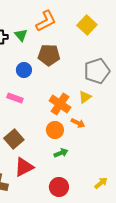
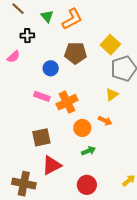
yellow square: (87, 25) -> (110, 45), moved
green triangle: (21, 35) -> (47, 16), moved
orange cross: (60, 104) -> (67, 102), moved, turned 30
brown square: (14, 139) -> (41, 137), turned 30

